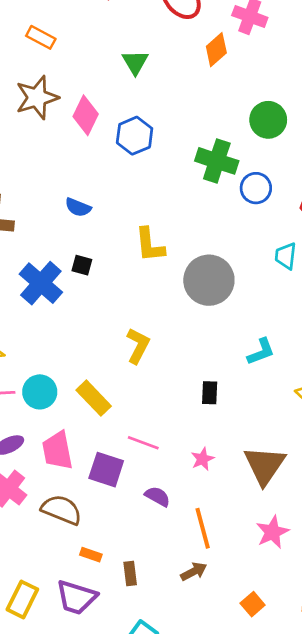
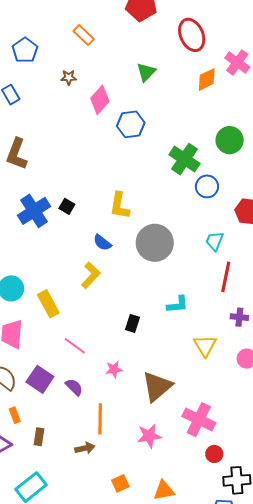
brown star: (37, 98) -> (69, 77), size x0.5
blue semicircle: (78, 207) -> (102, 243), moved
purple square: (106, 470) -> (40, 379), moved
orange rectangle: (91, 555) -> (15, 415), turned 35

